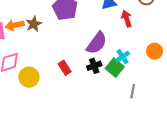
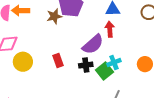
red arrow: (127, 19) -> (110, 29), moved
brown star: (34, 24) -> (54, 16), moved

